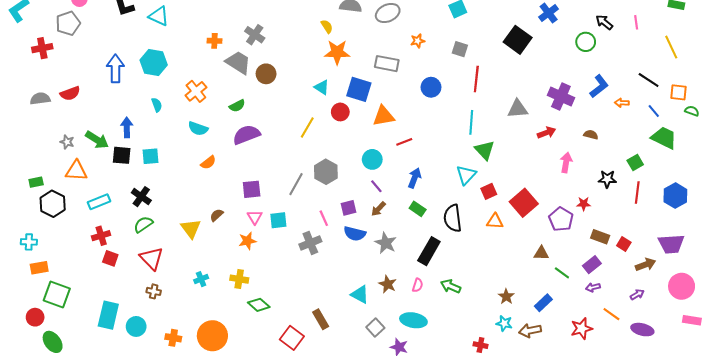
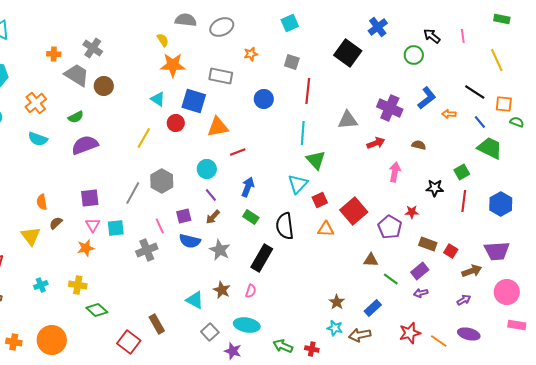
orange semicircle: (208, 163) -> (42, 202), moved, turned 119
green arrow: (451, 286) -> (283, 346), moved
orange line: (611, 314) -> (439, 341), moved

